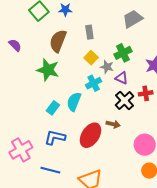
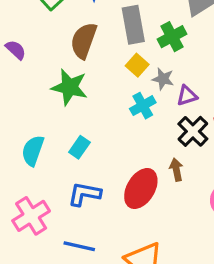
gray rectangle: (89, 32) -> (133, 25), size x1.6
green cross: (123, 53) -> (172, 37), moved
purple triangle: (122, 78) -> (187, 96), turned -40
cyan semicircle: (74, 102) -> (33, 151), moved
brown arrow: (113, 124) -> (176, 170), turned -112

